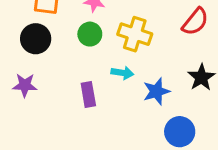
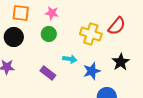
yellow cross: (135, 34) -> (91, 34), moved
purple rectangle: (88, 94) -> (48, 73), turned -42

